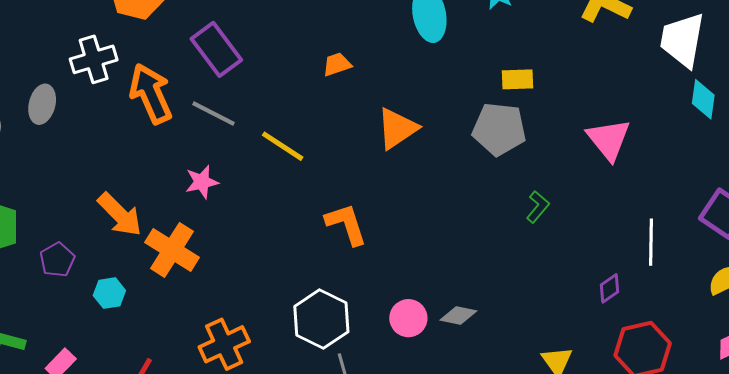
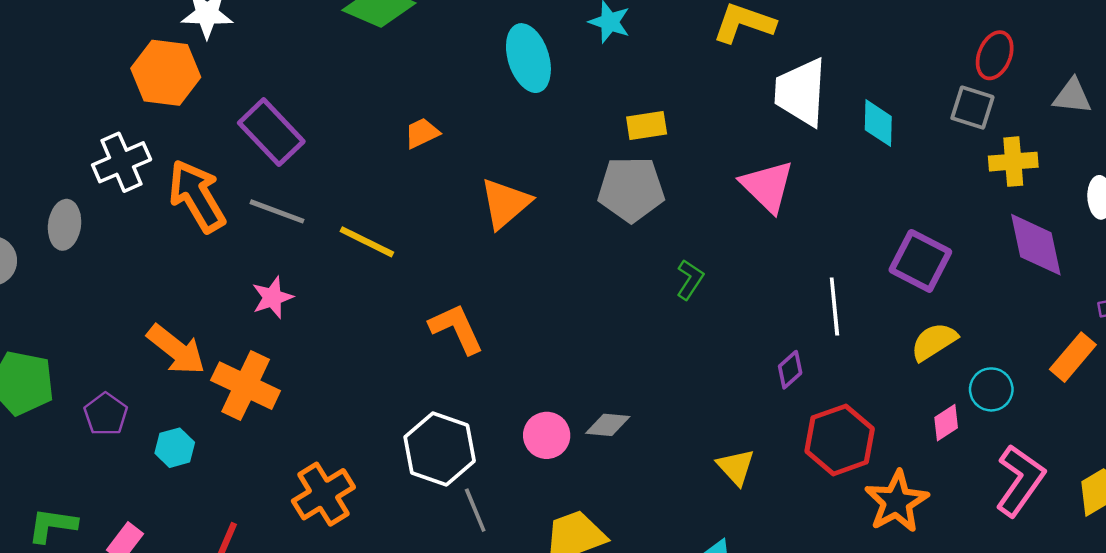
white trapezoid: (682, 40) -> (801, 92), moved

